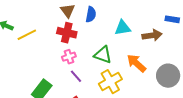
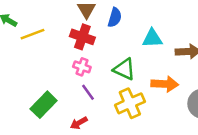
pink cross: (69, 57) -> (82, 67), turned 32
orange arrow: (136, 63) -> (165, 84), turned 135

